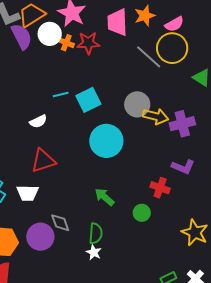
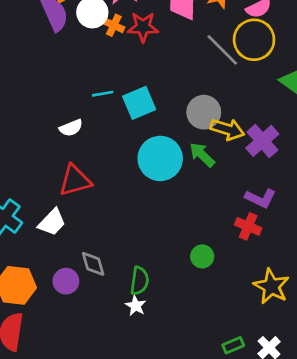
purple cross: (182, 124) -> (262, 141), turned -30
red cross: (160, 188) -> (248, 226), moved
white trapezoid: (28, 193) -> (52, 222), turned -50
green arrow: (105, 197) -> (202, 155), moved
purple circle: (40, 237) -> (66, 281), size x0.7

